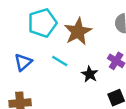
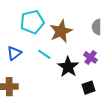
black star: (90, 74) -> (68, 67), size x1.5

